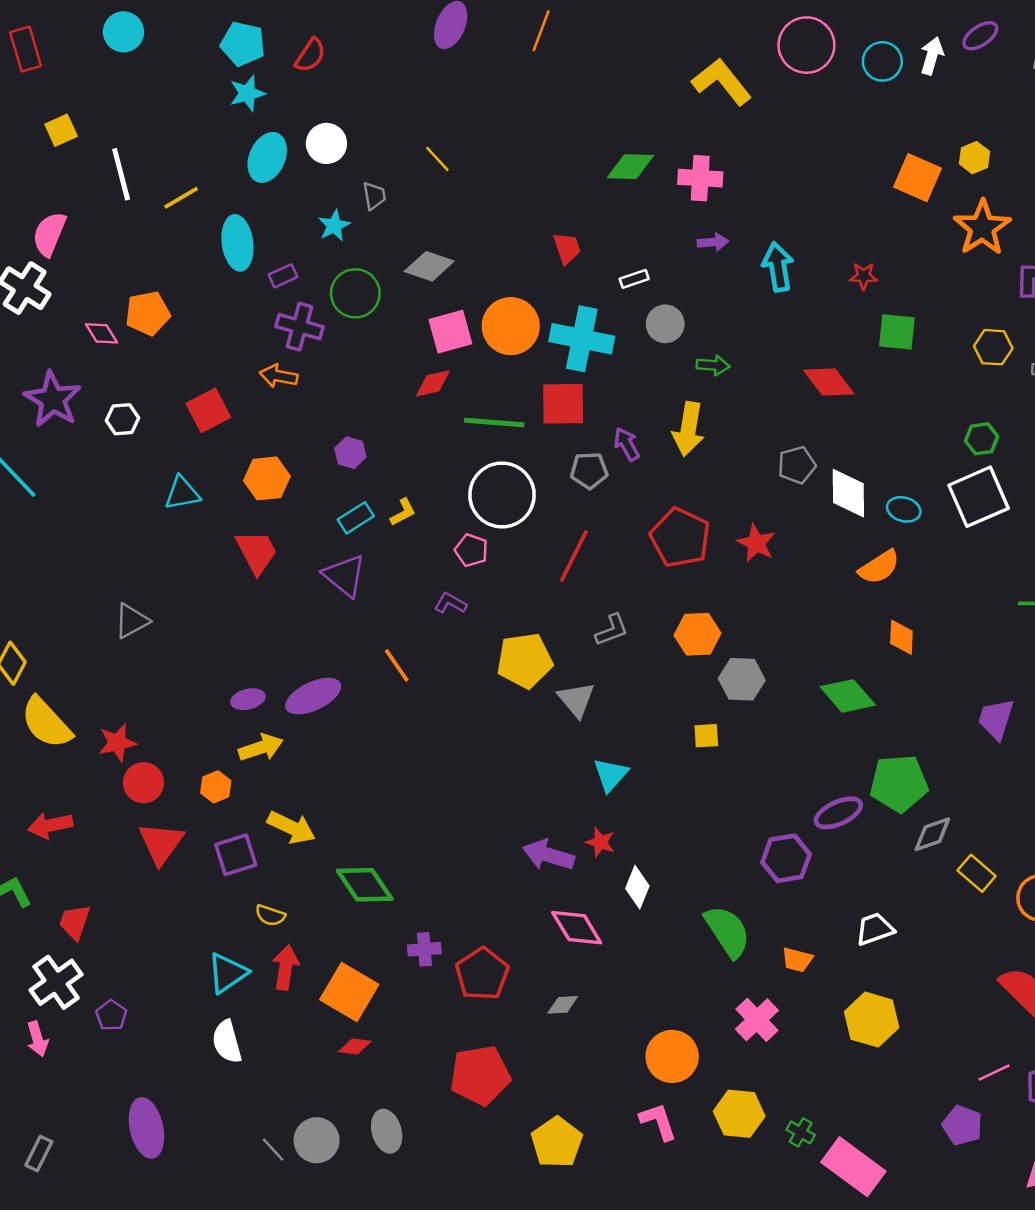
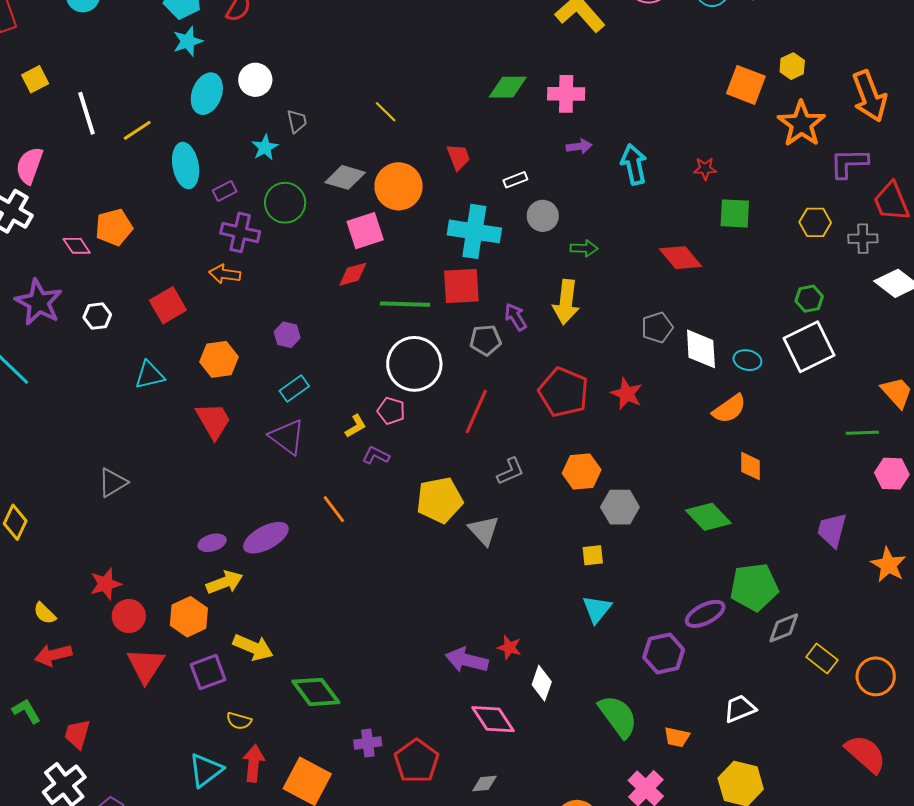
yellow line: (437, 159) -> (386, 112), moved
orange circle: (511, 326) -> (399, 186), moved
yellow L-shape: (403, 512) -> (356, 426), moved
yellow semicircle: (46, 723) -> (45, 613), moved, size x0.5
cyan triangle: (611, 775) -> (597, 609), moved
orange hexagon: (216, 787) -> (189, 617), size x1.5

